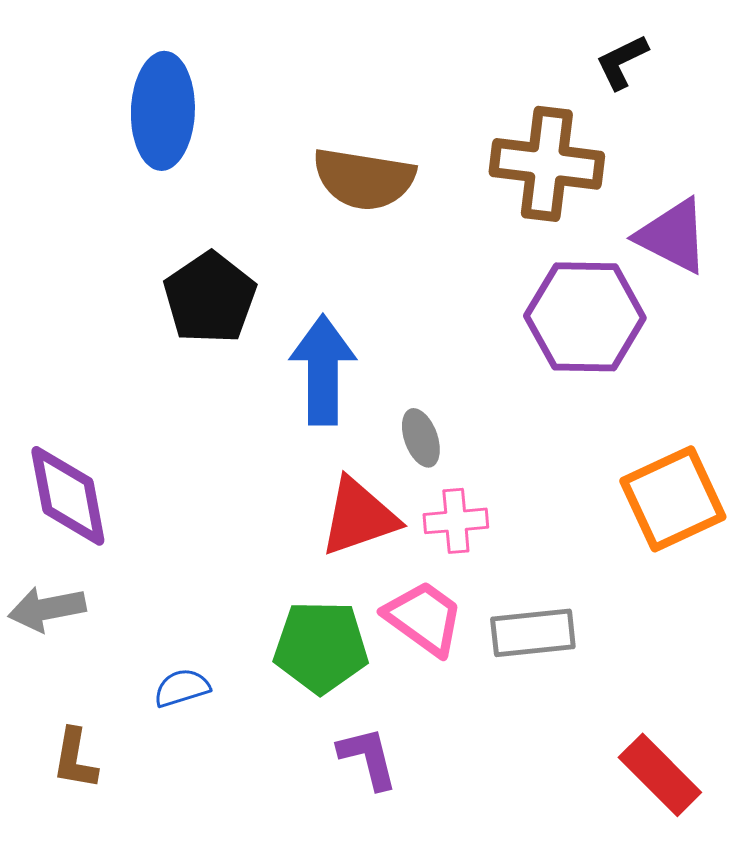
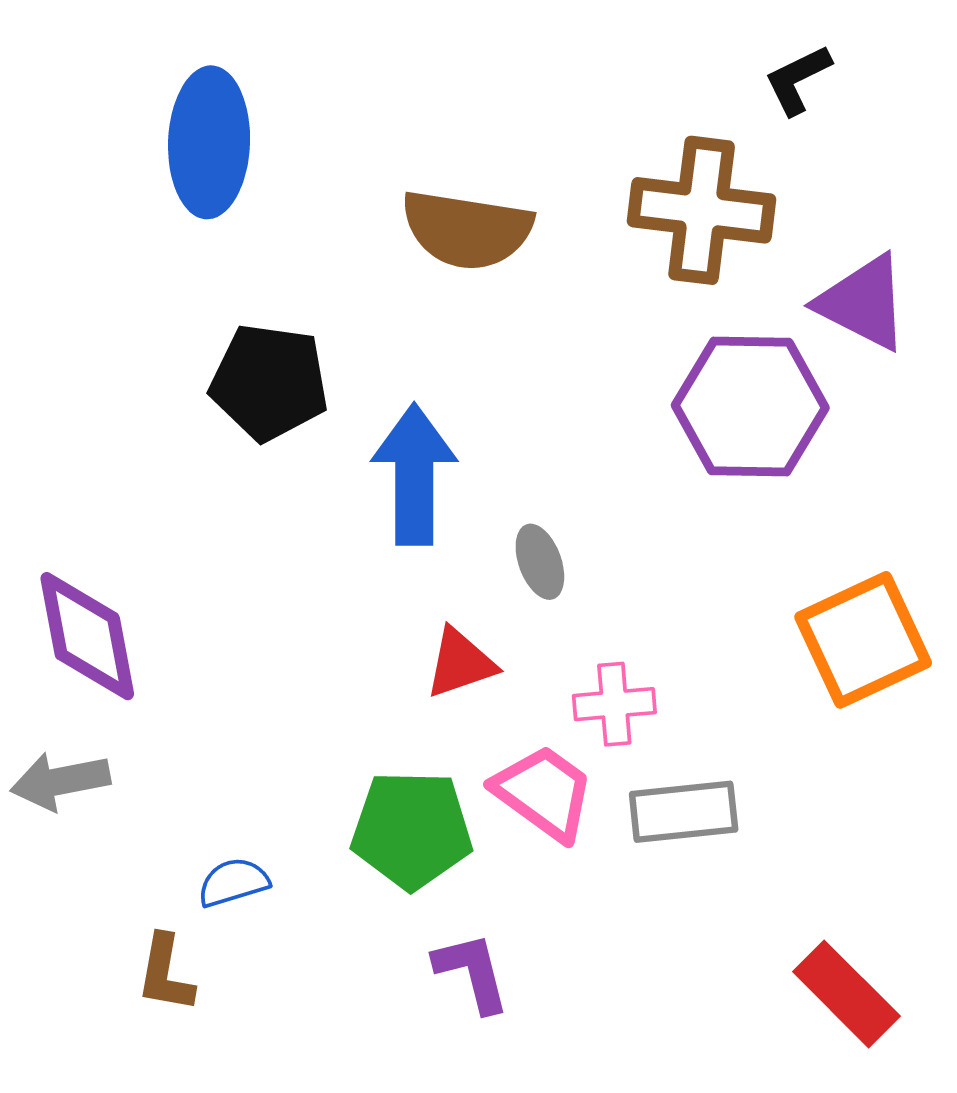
black pentagon: (210, 298) -> (269, 382), turned -30
red triangle: (359, 517) -> (460, 663), size x0.7
pink cross: (456, 521) -> (614, 704), moved
brown L-shape: (75, 759) -> (165, 973), moved

